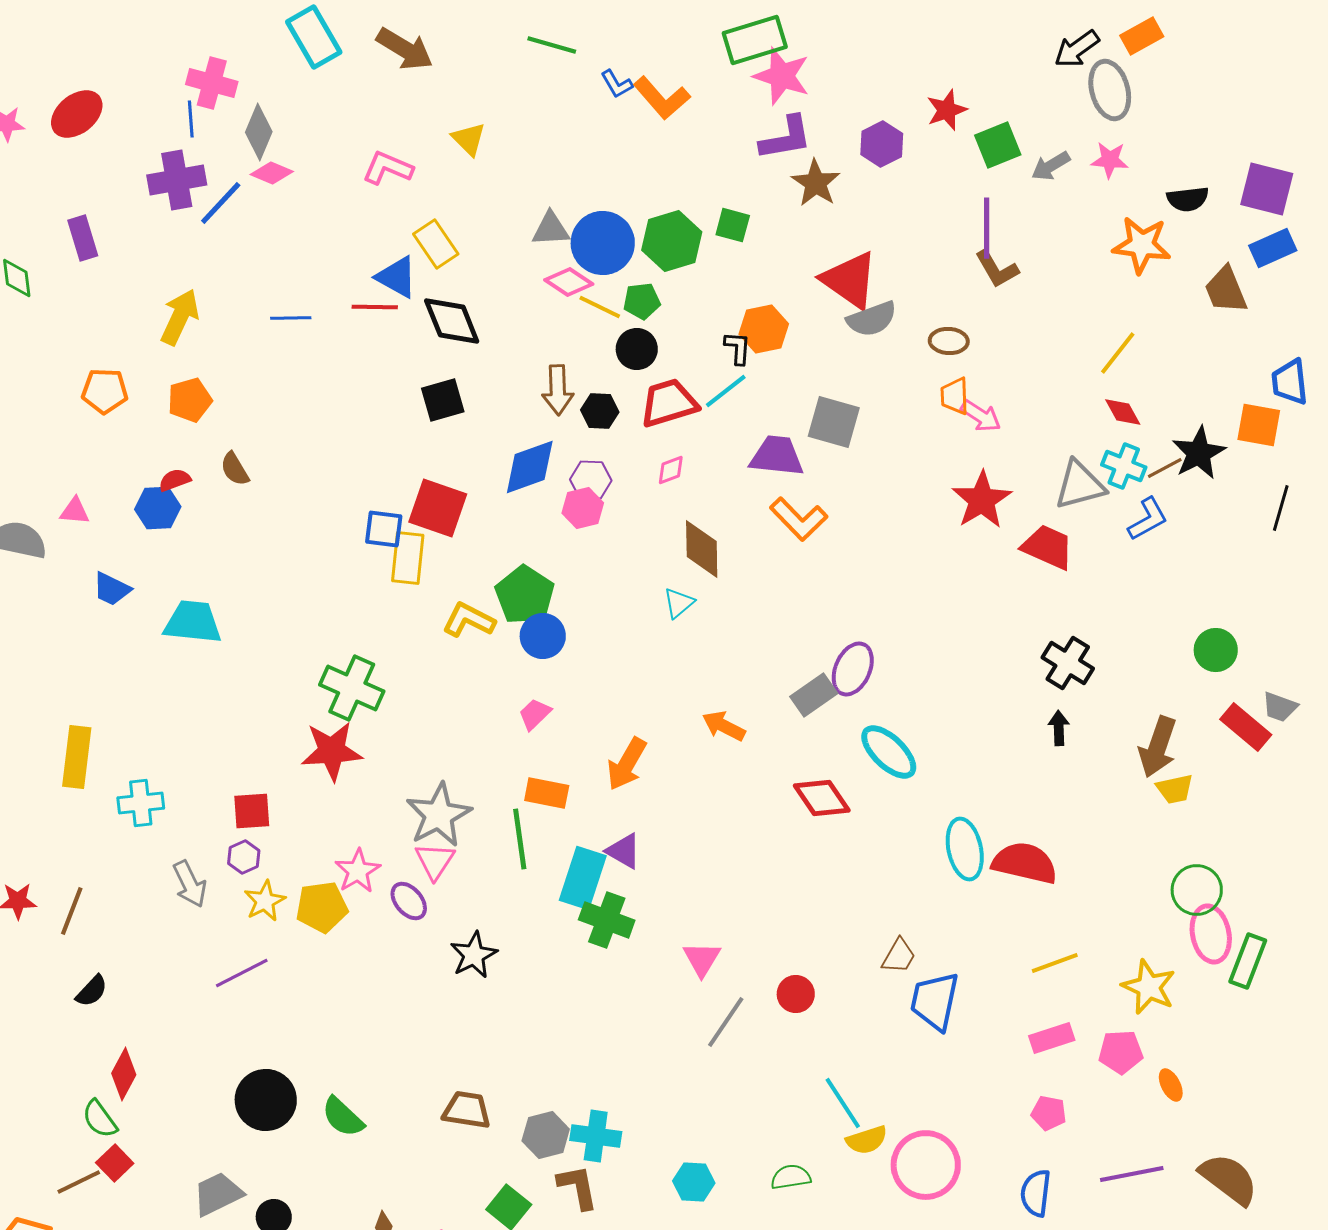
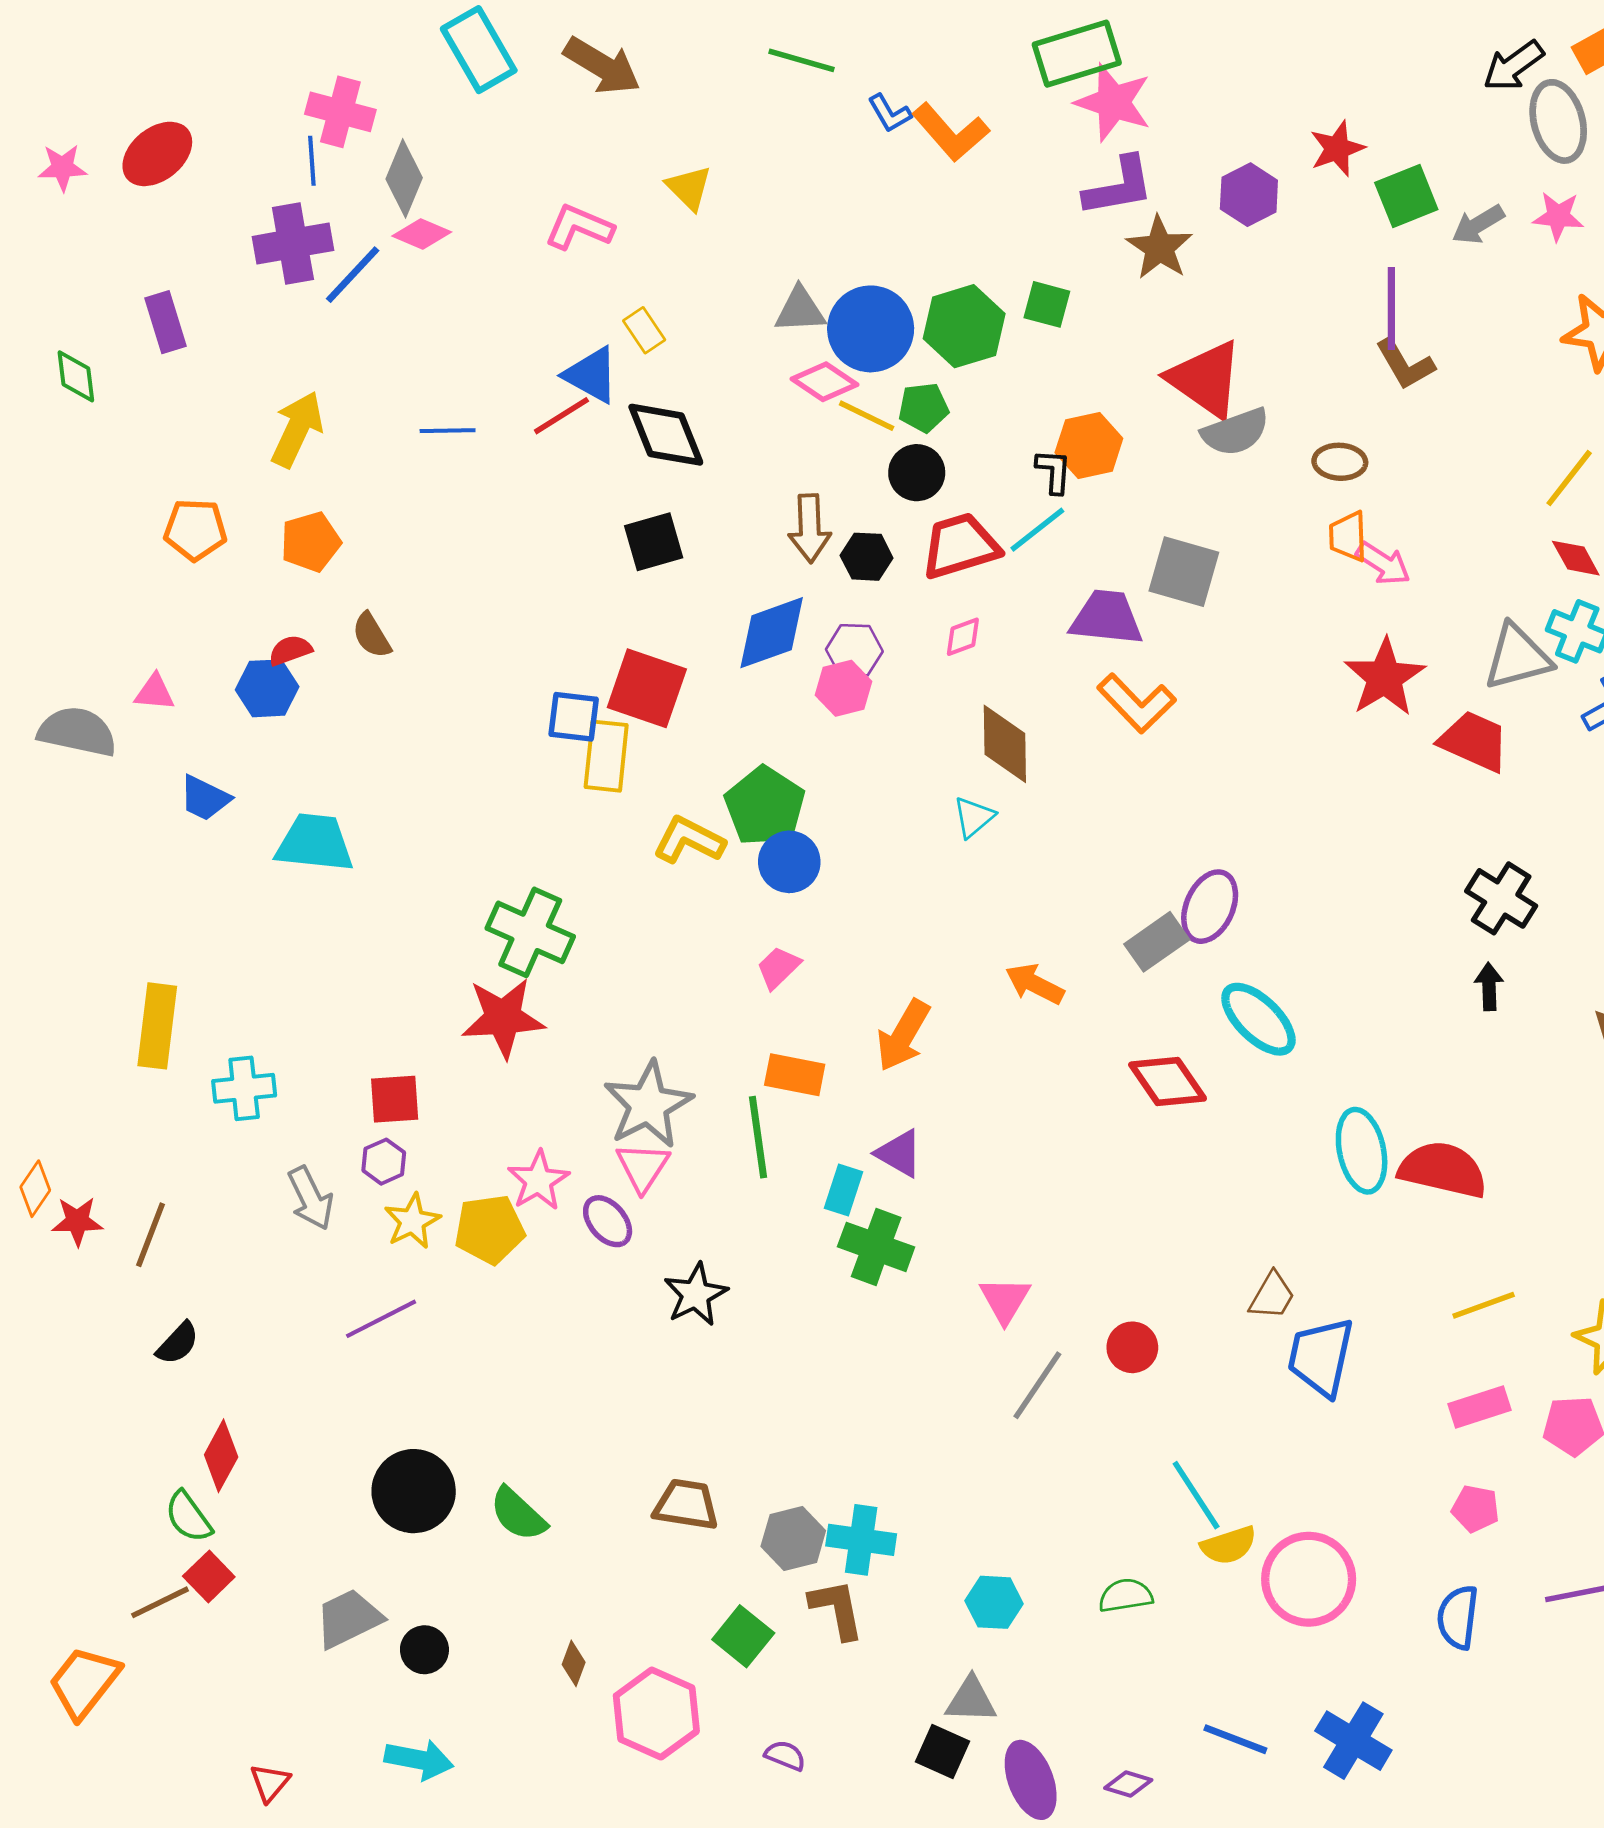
yellow rectangle: (436, 244) -> (644, 330), size x0.7
red line: (375, 307) -> (561, 416), turned -33
cyan rectangle: (583, 878) -> (843, 1190), size x0.6

